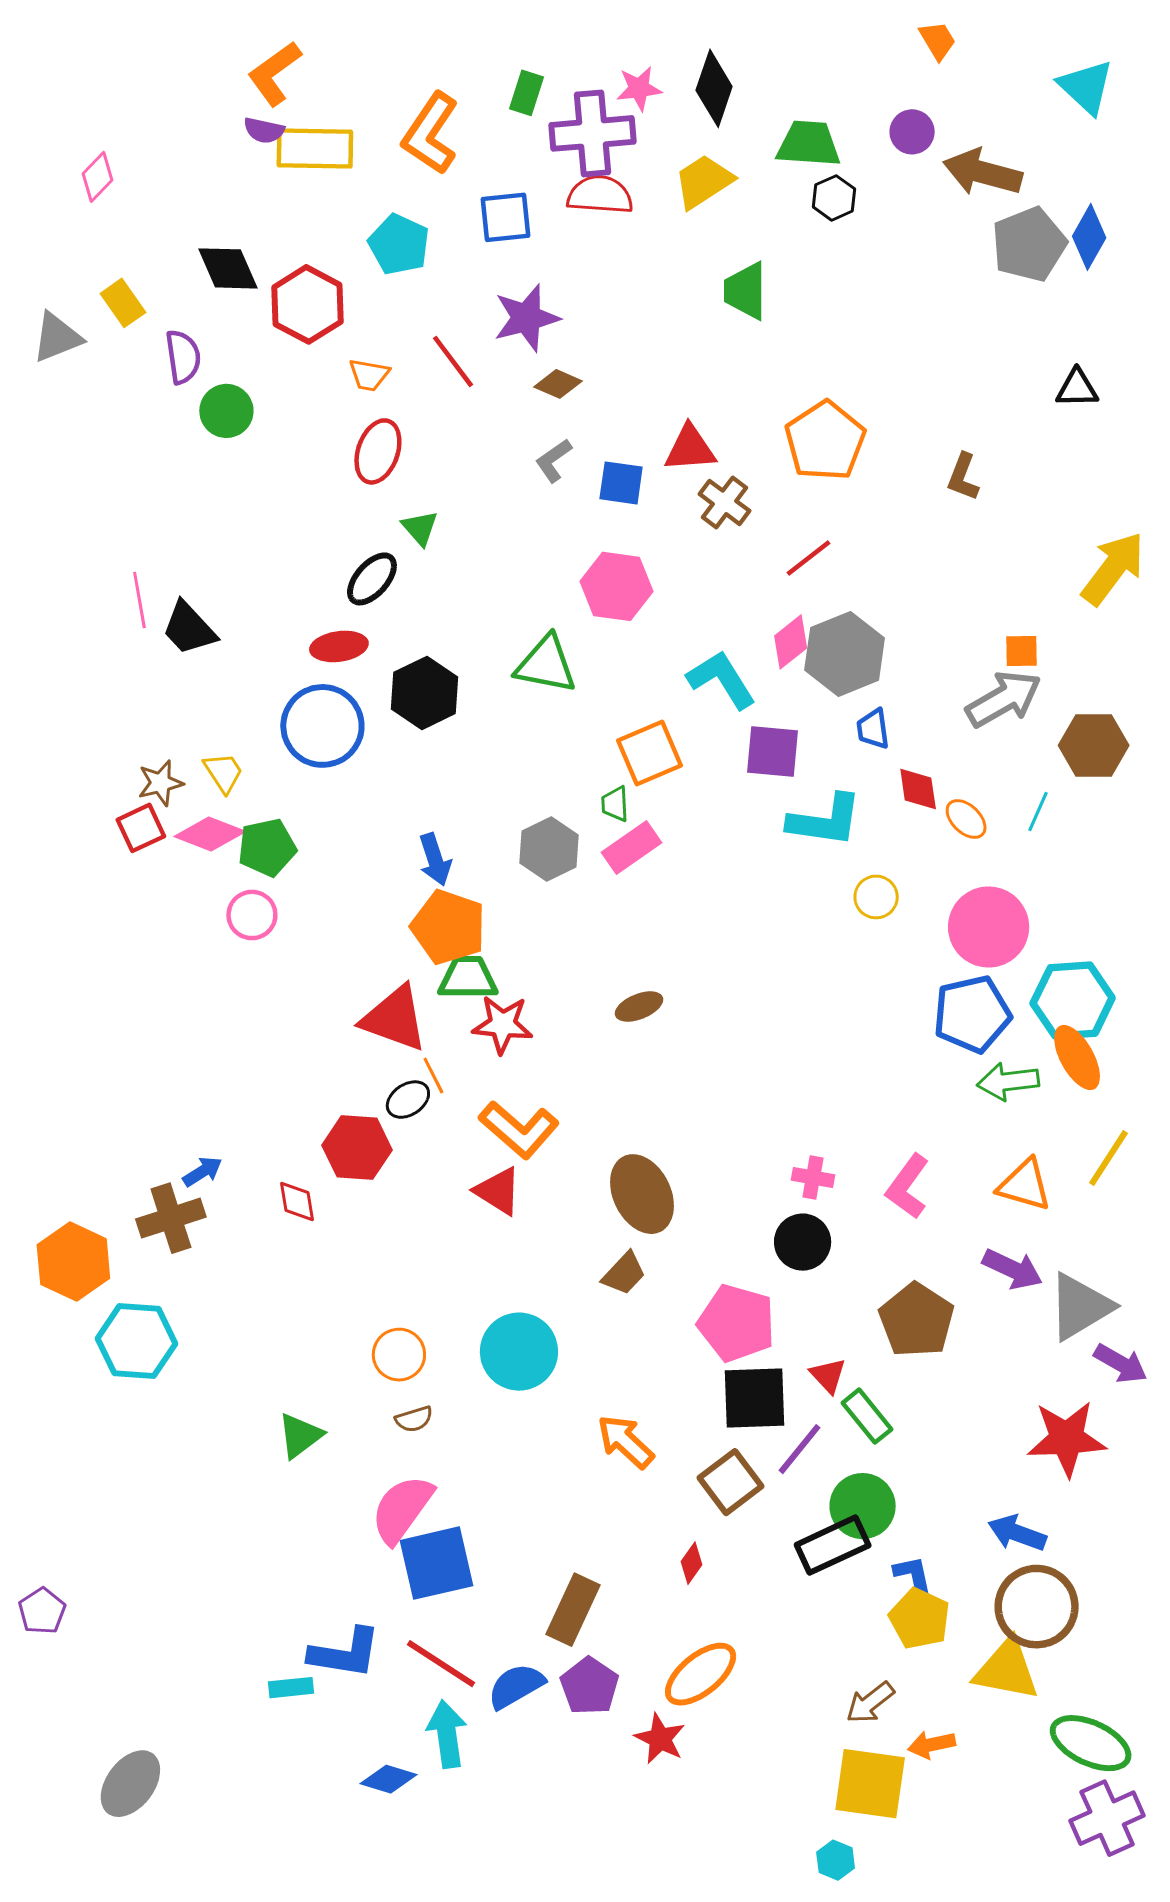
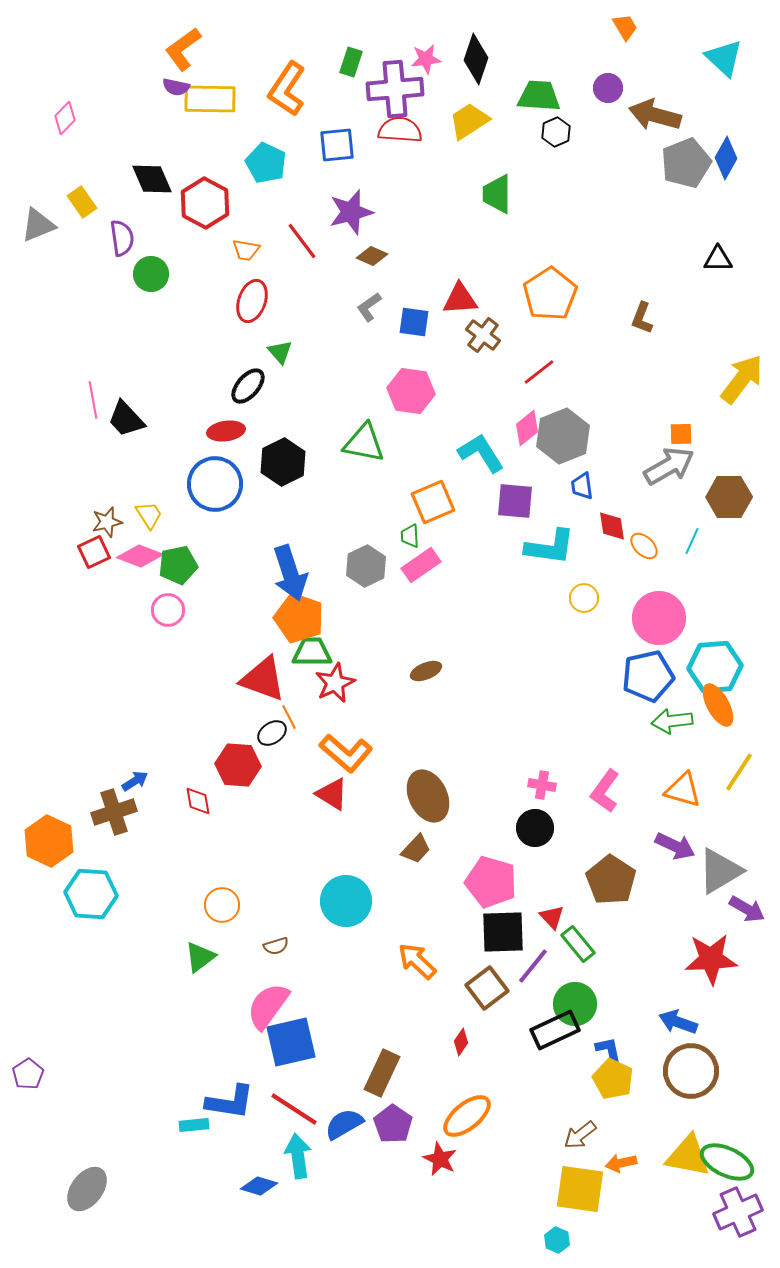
blue arrow: (435, 859) -> (290, 573), size x1.6
red star: (502, 1025) -> (335, 683), turned -30
orange circle: (399, 1355) -> (222, 905), moved
yellow triangle: (1007, 1670) -> (688, 1156), moved

